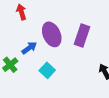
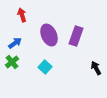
blue arrow: (29, 48) -> (15, 43), moved

